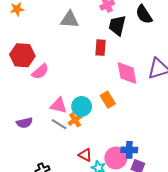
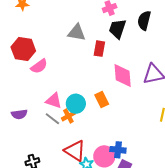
black semicircle: (144, 14) -> (144, 20), turned 42
gray triangle: (70, 20) -> (77, 33), moved
red triangle: (85, 155) -> (75, 151), size x1.6

